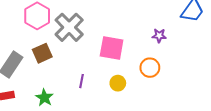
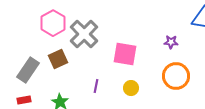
orange circle: (150, 68) -> (176, 76), moved, size x1.4

